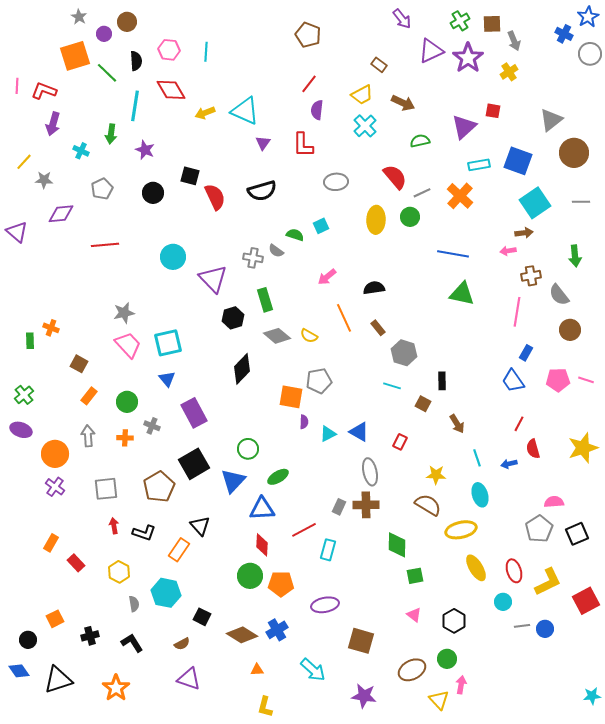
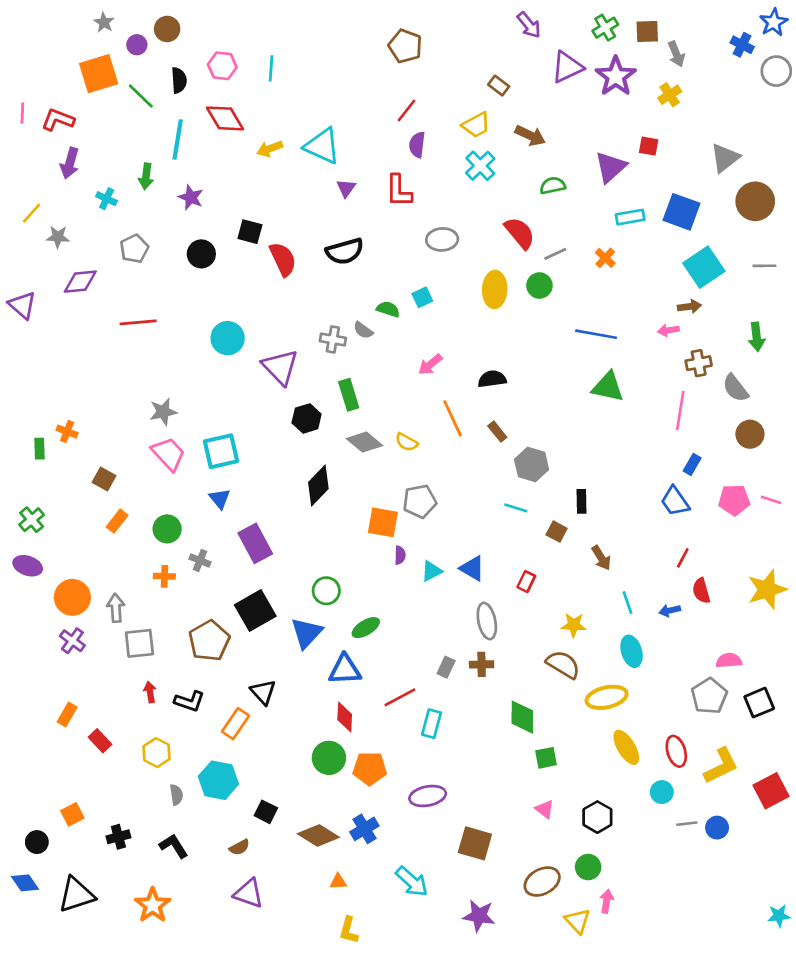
orange cross: (460, 196) -> (605, 258), size x0.6
gray arrow: (88, 436) -> (116, 608), moved
brown cross: (366, 505) -> (482, 664), size x0.7

